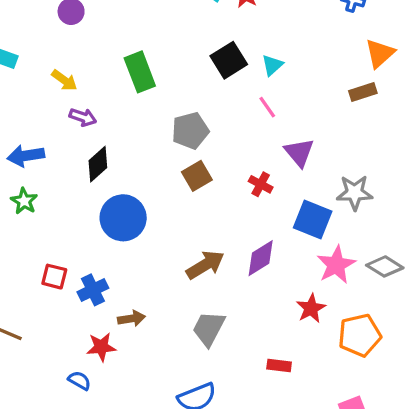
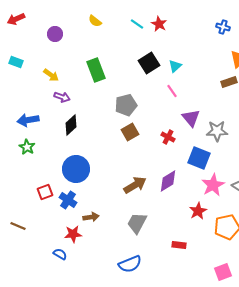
gray star: (355, 193) -> (217, 131), moved
blue circle: (123, 218) -> (76, 169), moved
red square: (54, 277) -> (45, 192), turned -35
blue cross: (93, 290) -> (68, 200), turned -30

